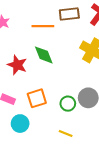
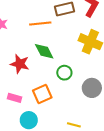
green circle: (68, 104) -> (64, 73), moved

